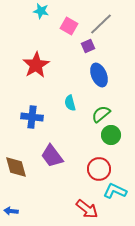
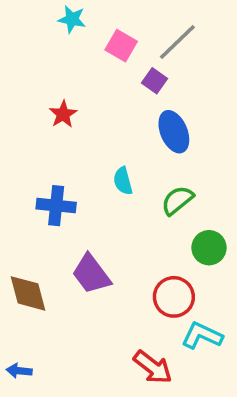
purple square: (88, 46) -> (155, 81), turned -32
red star: (36, 65) -> (63, 114), size x0.6
green circle: (111, 135) -> (209, 248), moved

